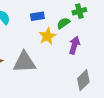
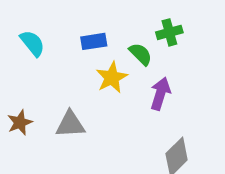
green semicircle: (63, 23) -> (141, 54), turned 80
gray triangle: (24, 62) -> (70, 124), size x0.7

